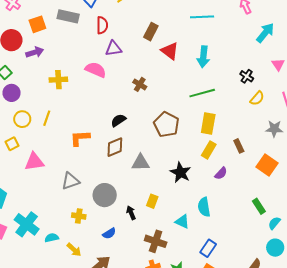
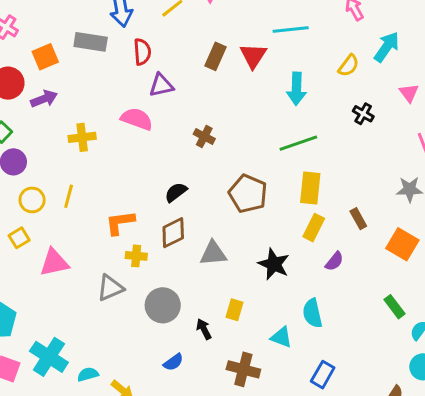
red triangle: (170, 51) -> (253, 56), moved, turned 30
yellow semicircle: (257, 98) -> (349, 66), moved
yellow cross: (79, 216) -> (136, 256), moved

